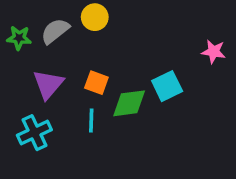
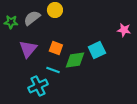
cyan line: (91, 121) -> (53, 70), turned -72
cyan cross: (34, 133) -> (38, 86), moved

